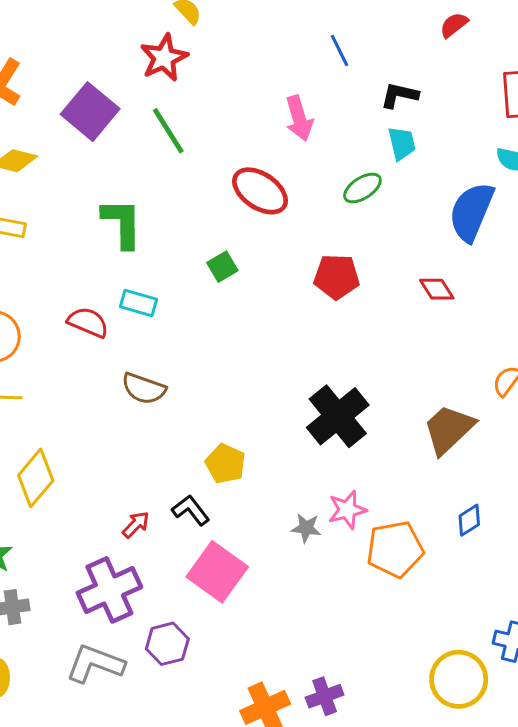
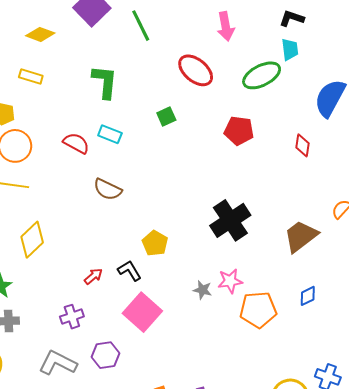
green ellipse: (362, 188) -> (262, 75), size x1.5
red diamond: (437, 289) -> (302, 145), turned 35
purple cross: (109, 590) -> (72, 317), size x0.6

